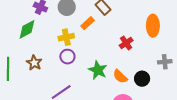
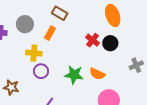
yellow cross: (66, 37) -> (34, 53), turned 35
gray cross: (165, 62) -> (136, 65), moved
black circle: (142, 79) -> (110, 43), moved

